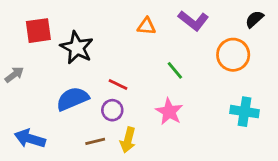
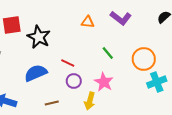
orange circle: (233, 55) -> (144, 59), moved
purple circle: (112, 110) -> (74, 81), moved
cyan cross: (245, 112) -> (157, 82), turned -30
yellow arrow: (128, 140) -> (90, 101), moved

